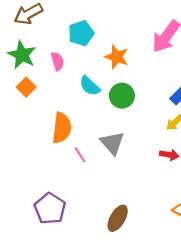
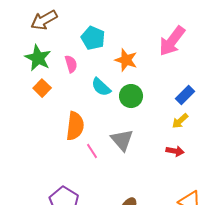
cyan pentagon: (81, 33) -> (93, 38), turned -30

